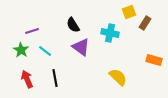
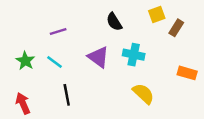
black semicircle: (73, 25) -> (114, 22), moved
purple line: (32, 31) -> (58, 32), moved
cyan cross: (110, 33) -> (134, 55), moved
red arrow: (27, 79) -> (23, 103), moved

